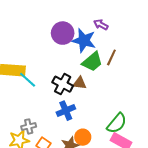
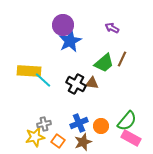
purple circle: (63, 33) -> (63, 25), moved
blue star: (84, 40) -> (70, 41), moved, turned 30
blue cross: (66, 111) -> (79, 123), moved
orange circle: (83, 137) -> (101, 126), moved

